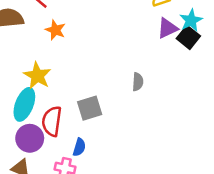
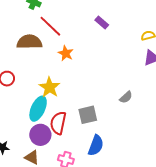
gray semicircle: (138, 82) -> (126, 97), turned 40
blue semicircle: (79, 147) -> (96, 145), moved, size x1.5

